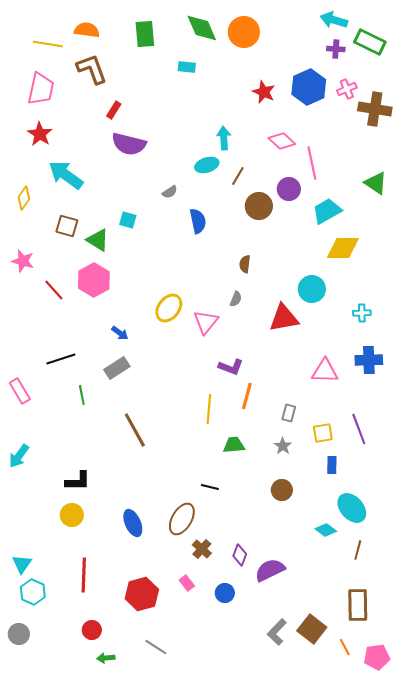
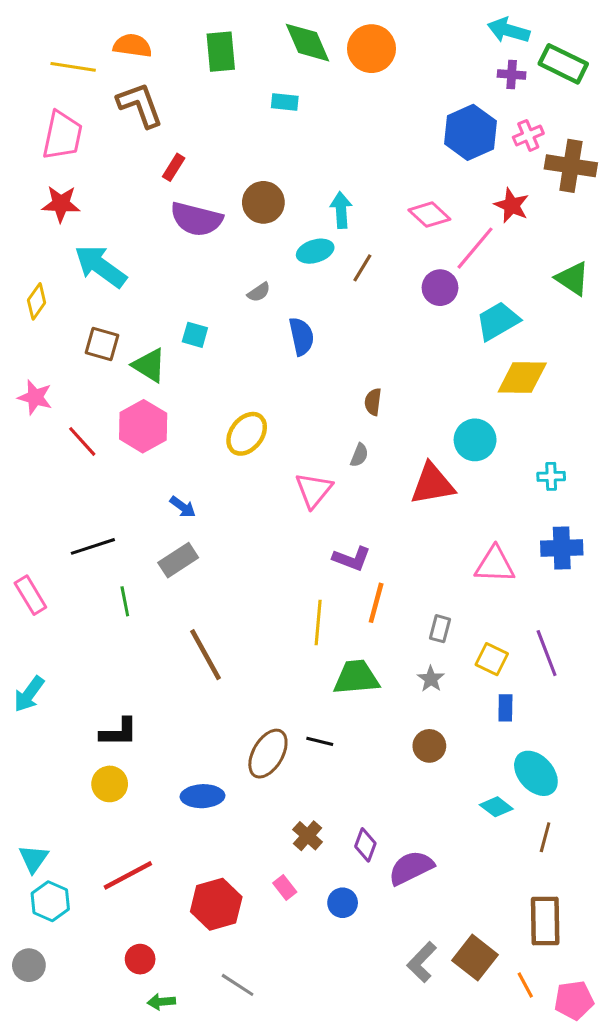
red star: (264, 92) -> (512, 205), moved
red star: (40, 134) -> (61, 204), turned -30
pink line: (312, 163) -> (475, 248), turned 52
brown circle: (259, 206) -> (263, 202), moved
yellow ellipse: (169, 308) -> (247, 434), moved
yellow square: (323, 433) -> (492, 659), turned 35
green trapezoid: (234, 445) -> (356, 677), size x1.4
brown ellipse: (182, 519) -> (268, 754), moved
blue ellipse: (133, 523) -> (202, 796), turned -68
red line: (84, 575) -> (128, 875), turned 60

